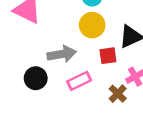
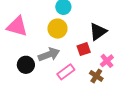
yellow circle: (92, 25) -> (57, 29), moved
black circle: (36, 78) -> (26, 65), moved

